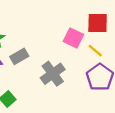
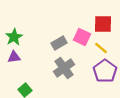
gray rectangle: (19, 56) -> (59, 43), moved

